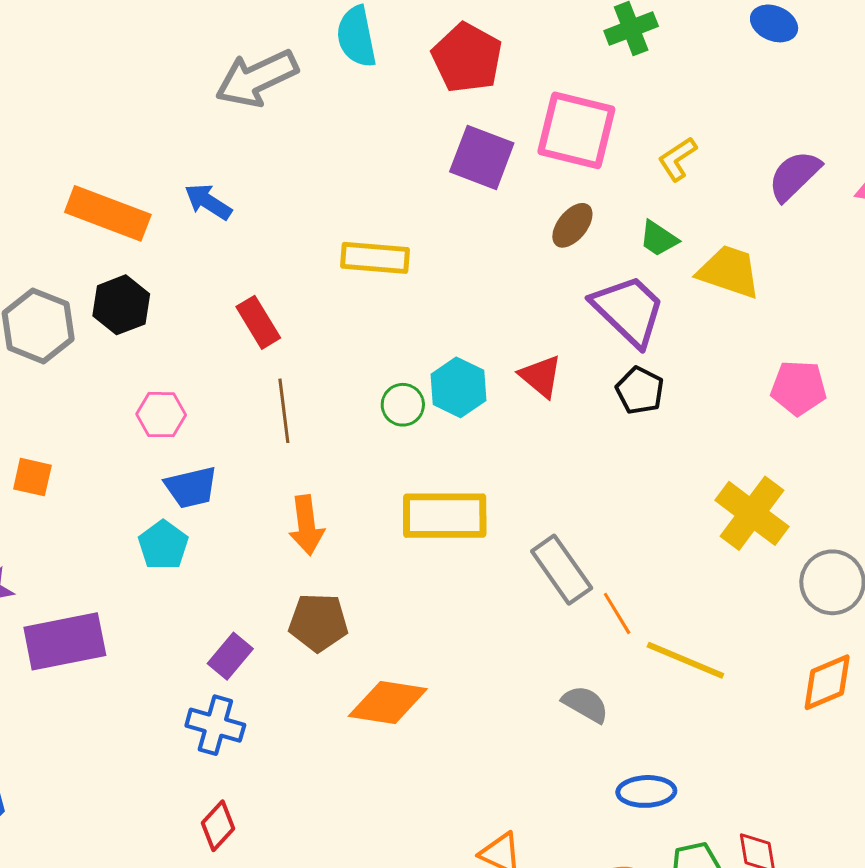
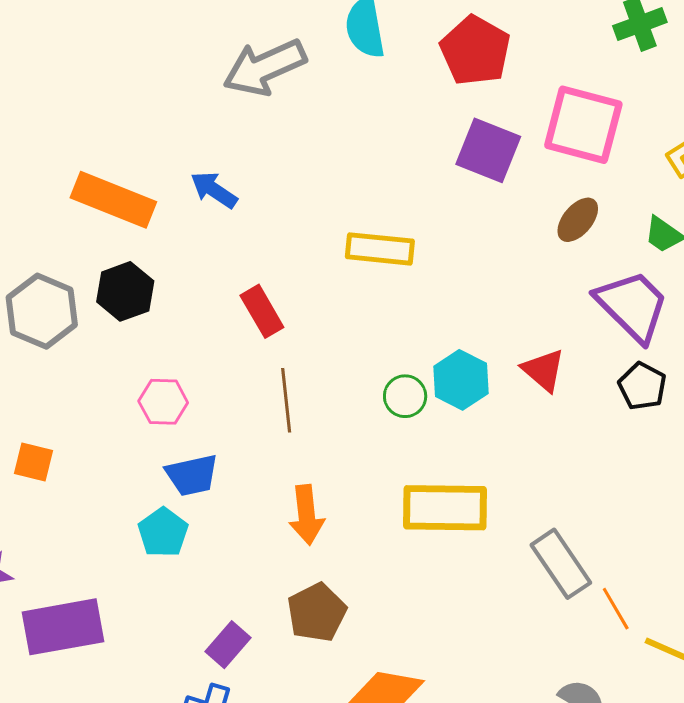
brown pentagon: (318, 622) -> (317, 612), turned -30

